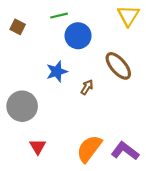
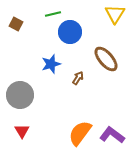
red triangle: (38, 146) -> (22, 131), moved

